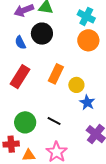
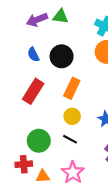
black circle: (42, 34) -> (62, 56), moved
yellow circle: (76, 85) -> (72, 116), moved

